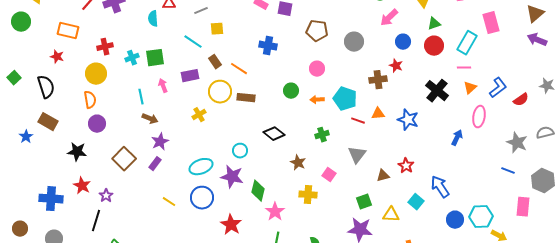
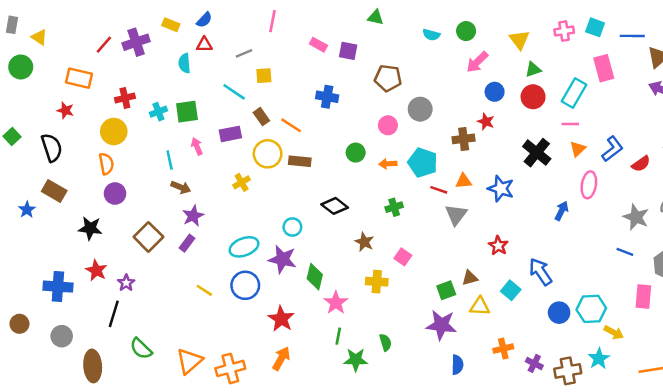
gray circle: (354, 42) -> (420, 109), moved
gray triangle: (357, 155) -> (456, 215), moved
brown triangle: (383, 176) -> (470, 278), moved

